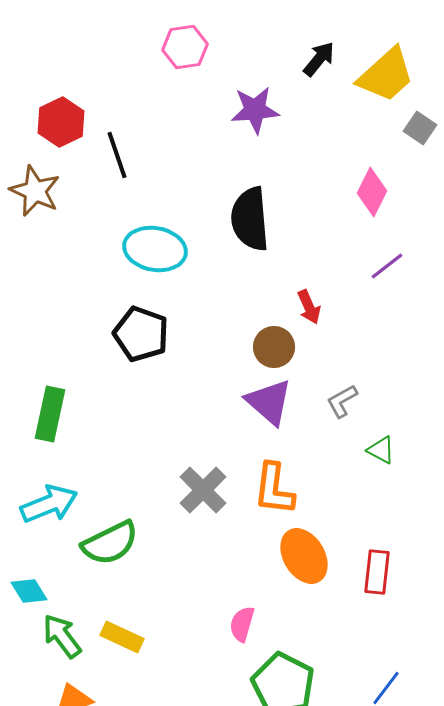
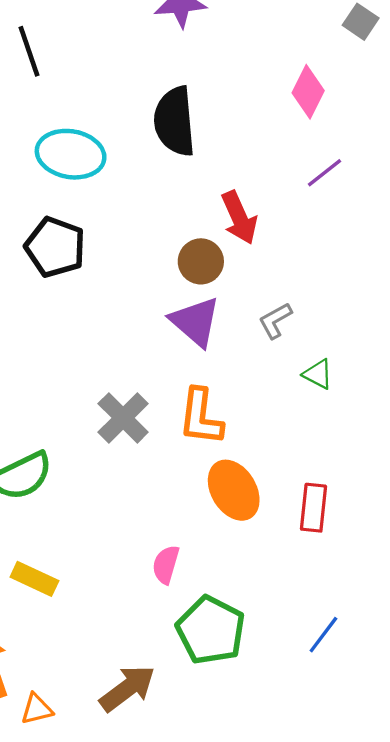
red arrow: (309, 307) -> (239, 218), size x1.4

